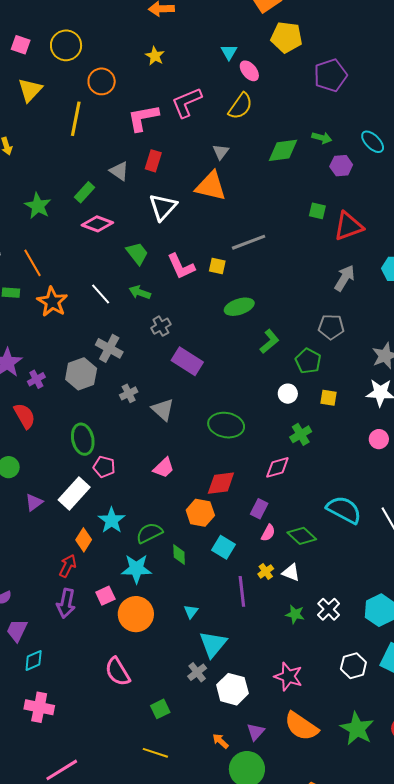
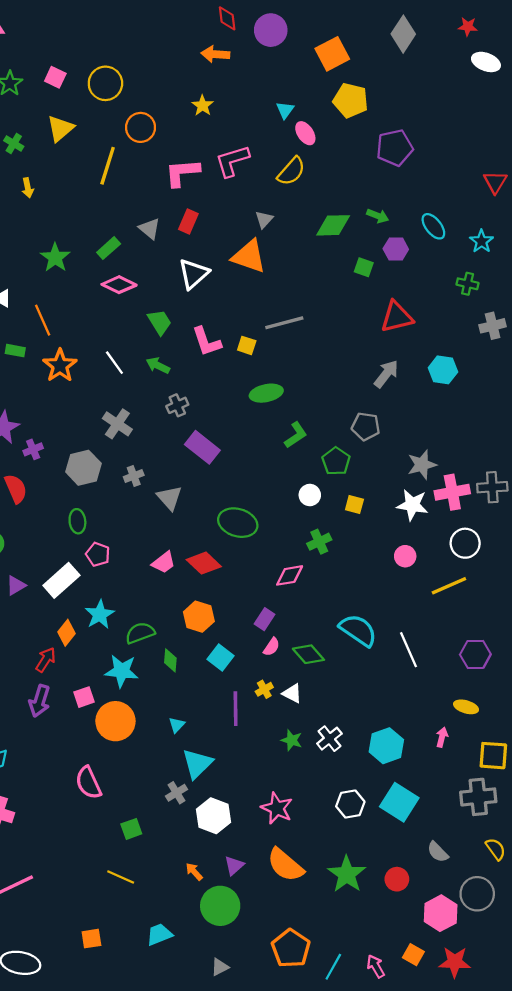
green square: (317, 211) -> (364, 267), moved
gray hexagon: (81, 374) -> (83, 468), moved
green ellipse: (83, 439) -> (77, 521), size x0.7
red diamond: (221, 483) -> (204, 563), moved, turned 44

